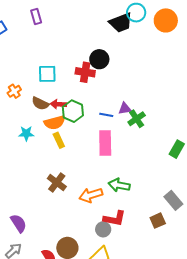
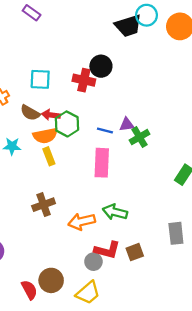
purple rectangle: (36, 17) -> (32, 13), turned -42
brown cross: (57, 182) -> (44, 205), turned 30
gray rectangle: (173, 200) -> (176, 233), turned 30
brown square: (158, 221) -> (135, 252), moved

